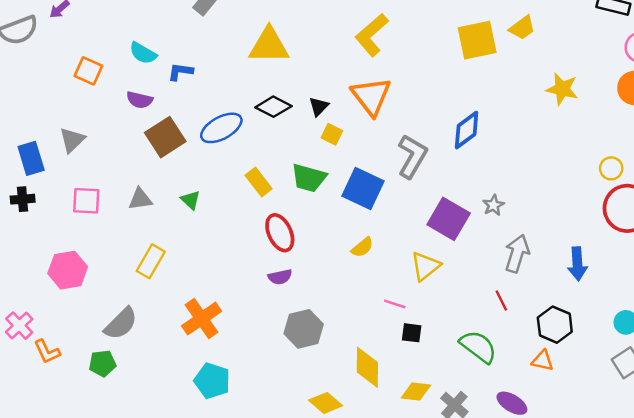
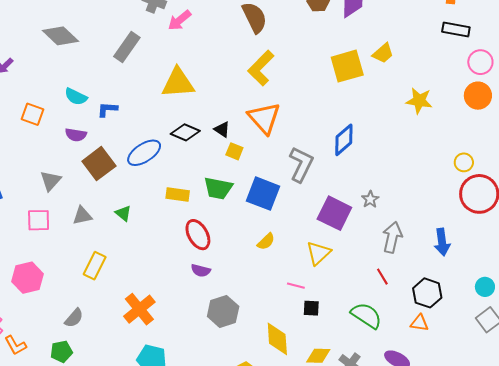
black triangle: (319, 106) -> (222, 129), turned -36
gray triangle: (72, 140) -> (50, 181), moved
yellow rectangle: (259, 182) -> (178, 194), turned -40
purple semicircle: (280, 277) -> (201, 271), turned 30
gray semicircle: (121, 324) -> (74, 318), size x0.7

